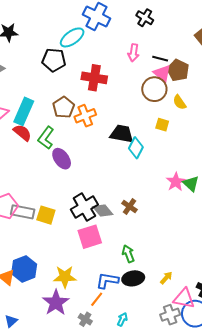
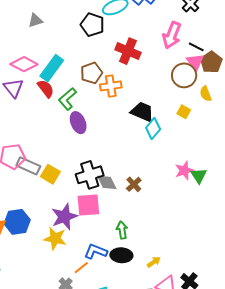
pink arrow: (133, 53) -> (172, 35), size x1.5
purple star: (56, 303) -> (64, 217), moved

